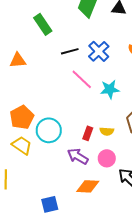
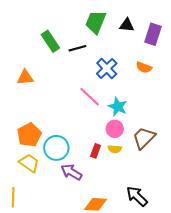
black line: (70, 51) -> (77, 48), moved
cyan star: (110, 89) -> (118, 107), turned 30
purple arrow: (78, 156) -> (71, 172), moved
pink circle: (107, 158) -> (115, 129), moved

